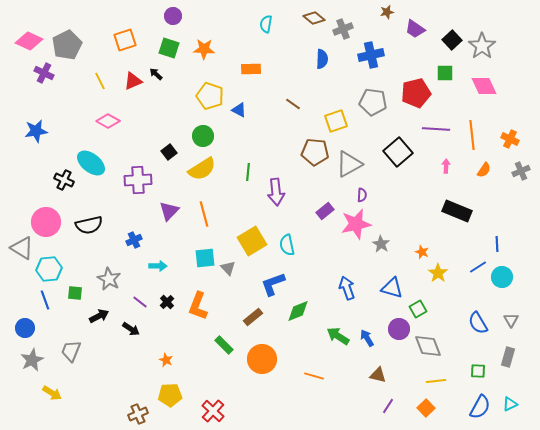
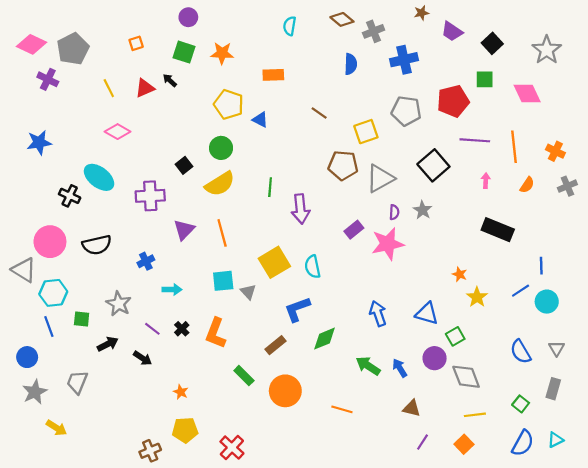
orange square: (125, 40) -> (136, 43), size x0.6
gray star: (482, 46) -> (547, 50), moved
gray star: (381, 244) -> (423, 210), moved
green square: (478, 371) -> (521, 404), turned 35

